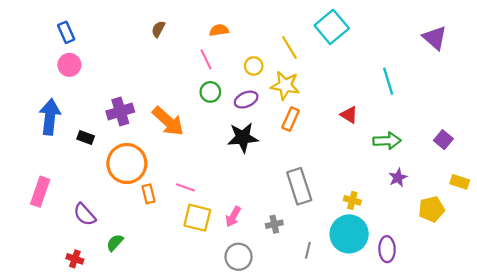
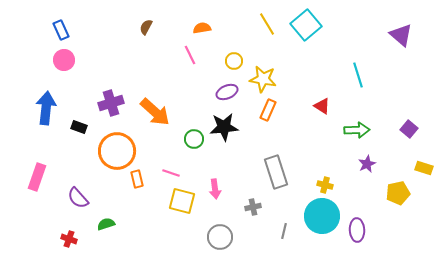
yellow line: (289, 48) -> (267, 24), moved
green circle: (210, 92) -> (194, 139), moved
pink arrow: (233, 217) -> (215, 189), moved, turned -36
green semicircle: (115, 243) -> (106, 224), turned 30

